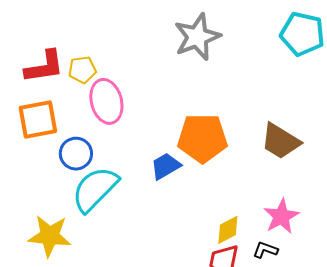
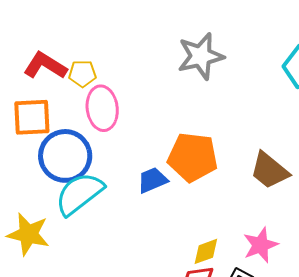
red L-shape: (44, 67) -> (45, 66), turned -147
blue circle: (76, 154) -> (65, 156), size x1.6

